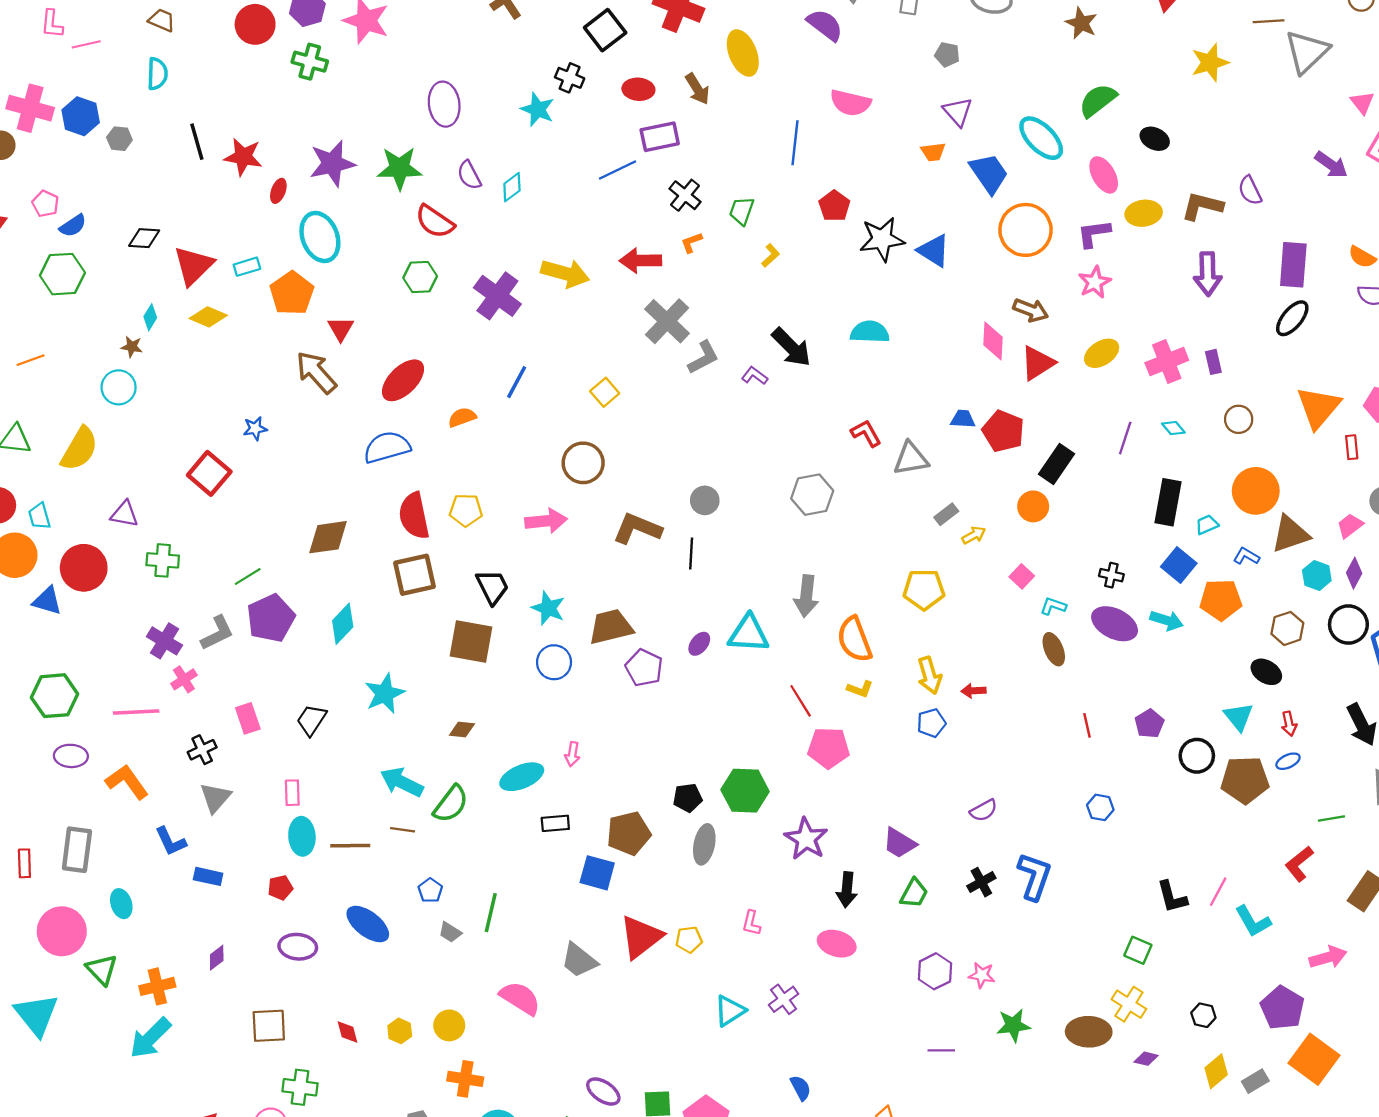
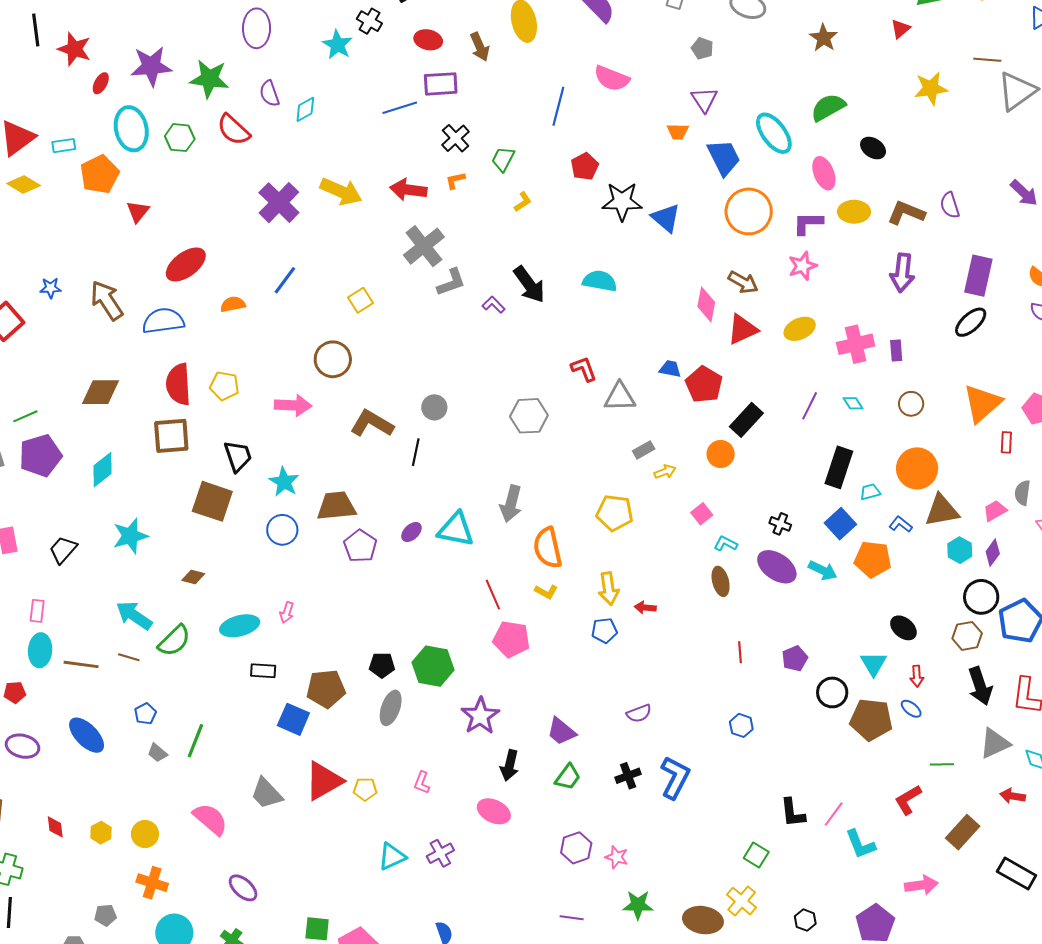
green hexagon: (420, 277) -> (180, 138), moved
brown arrow: (316, 372) -> (107, 300), moved
brown hexagon: (1287, 628) -> (967, 636), moved
blue ellipse: (1288, 761) -> (911, 709), turned 55
purple ellipse: (603, 1092) -> (243, 888), moved

